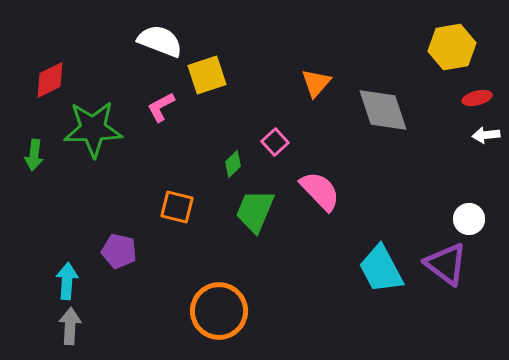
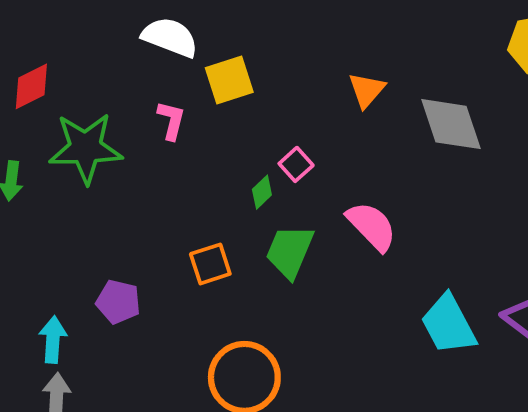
pink L-shape: (161, 107) -> (171, 120), turned 132
pink square: (275, 142) -> (296, 164), moved
orange square: (177, 207) -> (210, 264), moved, turned -32

